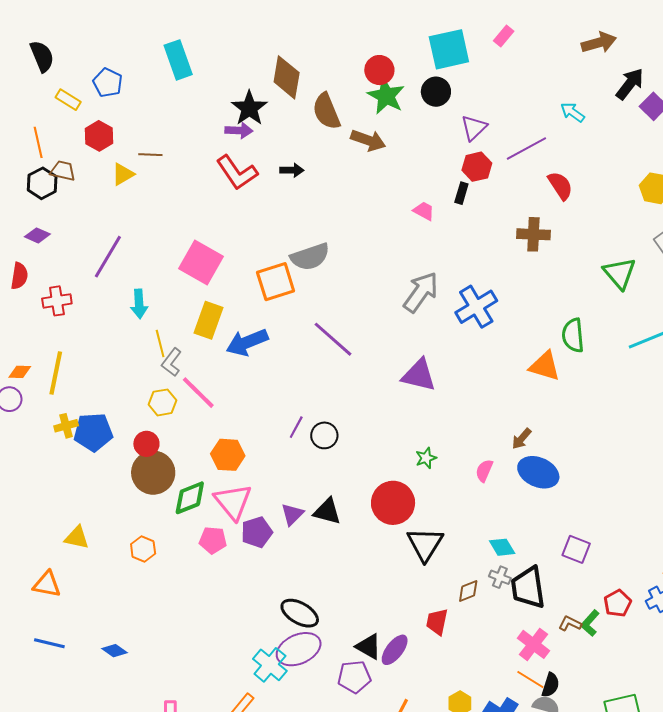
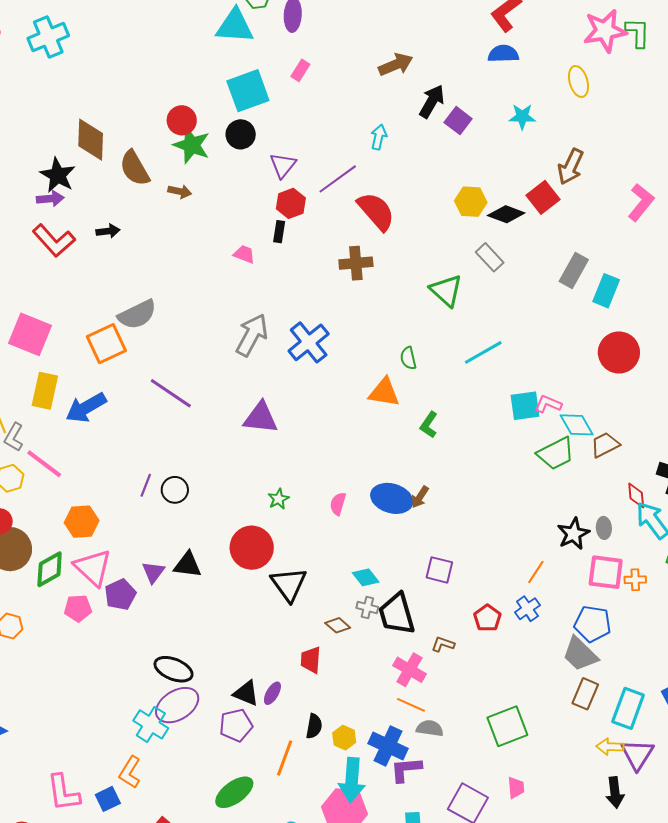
cyan arrow: (573, 112) -> (379, 137), turned 75
brown arrow: (368, 140) -> (180, 192), size x0.7
red semicircle: (560, 186) -> (376, 211), size x1.4
green semicircle: (573, 335) -> (408, 358), size x0.7
brown arrow: (521, 439) -> (420, 497), moved
brown diamond: (468, 591) -> (338, 625), turned 70
green L-shape: (590, 623) -> (429, 425), moved
purple ellipse: (395, 650) -> (272, 693), size x0.7
black semicircle: (551, 685) -> (314, 726), moved

